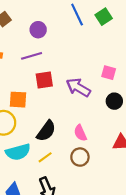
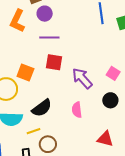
purple circle: (38, 30) -> (45, 14), moved
pink semicircle: (80, 133) -> (77, 110), moved
brown circle: (80, 157) -> (48, 144), moved

